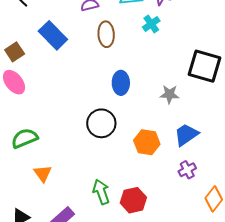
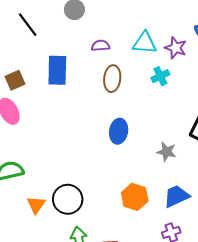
blue rectangle: (53, 35) -> (57, 70), turned 36
black circle: (101, 123) -> (68, 199), moved
orange triangle: (43, 173) -> (36, 205), moved

